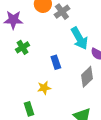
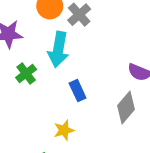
cyan arrow: (79, 38) -> (58, 50), moved, turned 45

